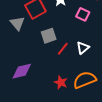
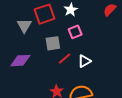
pink square: (83, 14) -> (75, 32), moved, turned 32
purple diamond: (22, 71) -> (20, 61), moved

